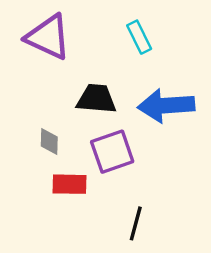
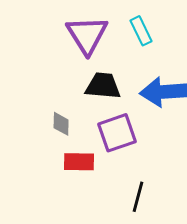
purple triangle: (48, 37) -> (87, 35), moved, turned 33

